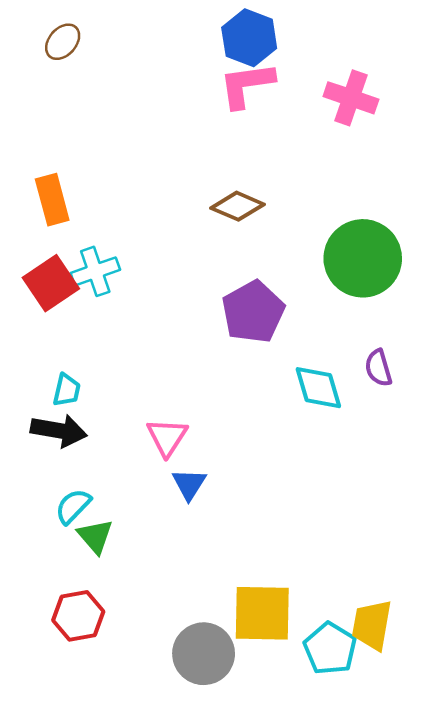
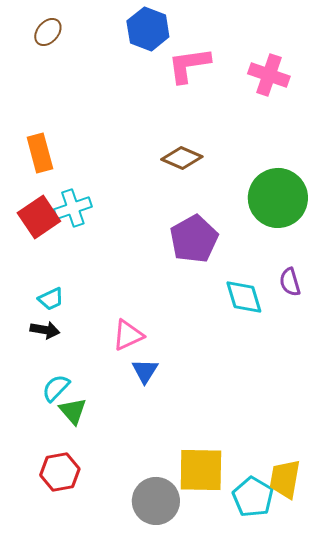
blue hexagon: (249, 38) -> (148, 29), moved
cyan trapezoid: (67, 390) -> (51, 299), turned 52
black arrow: (59, 431) -> (45, 330), size x0.7
pink triangle: (167, 437) -> (128, 335), turned 32

